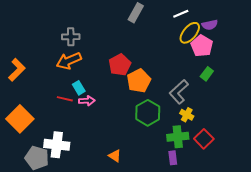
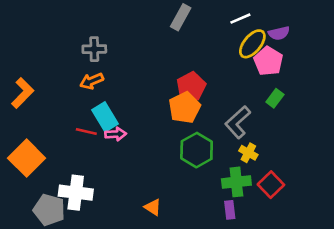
orange arrow: (69, 61) -> (92, 81), size x0.7
red pentagon: (120, 65) -> (191, 86), moved
cyan rectangle: (79, 88) -> (105, 117), size x1.5

